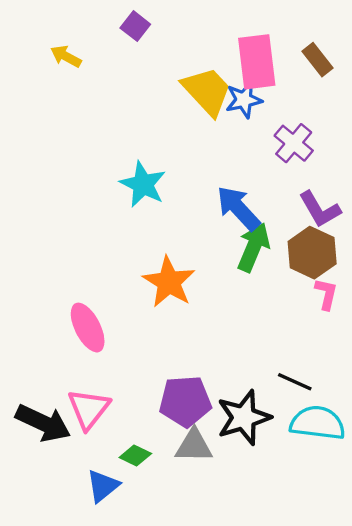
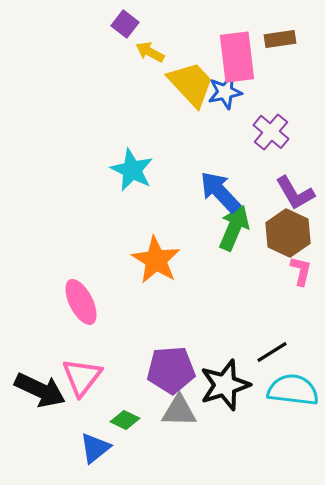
yellow arrow: (66, 56) -> (150, 52), moved
brown rectangle: (318, 60) -> (280, 39), moved, turned -60
black line: (295, 382) -> (272, 352), turned -56

